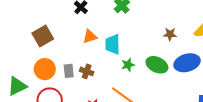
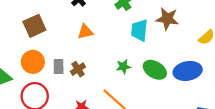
brown star: (170, 34) -> (167, 19), moved, size x1.5
cyan trapezoid: (113, 44) -> (139, 30), moved
brown cross: (87, 71) -> (78, 69), turned 32

